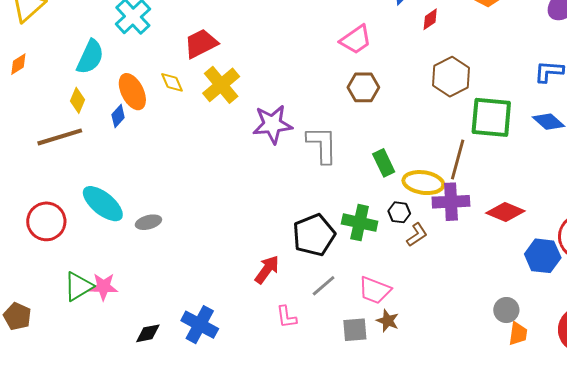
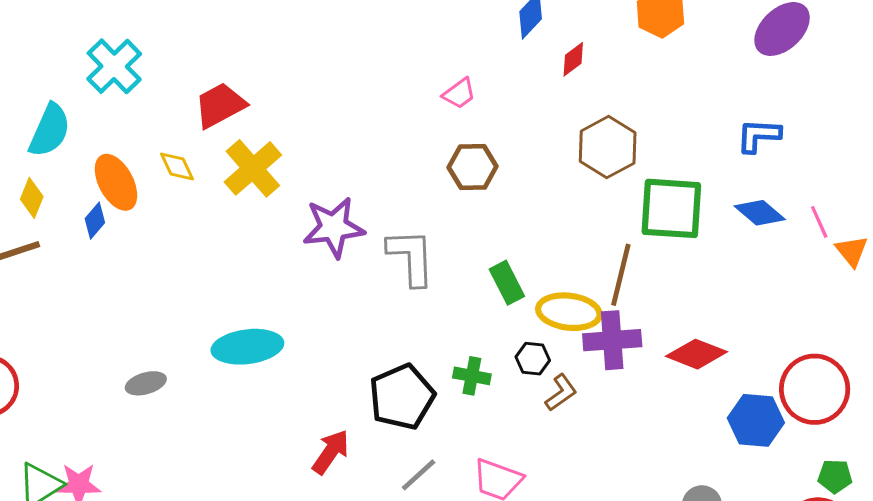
pink trapezoid: (356, 40) -> (459, 93), size x0.7
cyan ellipse: (103, 204) -> (247, 347), moved, turned -45
green cross: (360, 223) -> (472, 376), size x0.7

